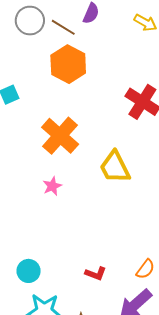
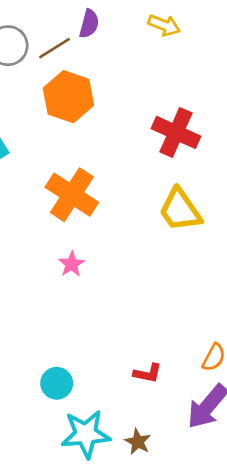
brown line: (63, 27) -> (54, 48), turned -55
yellow trapezoid: (115, 167) -> (180, 210), moved

